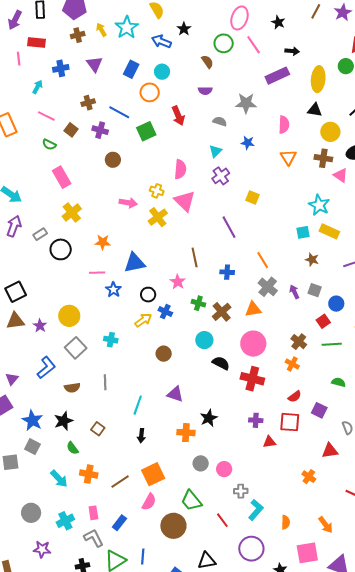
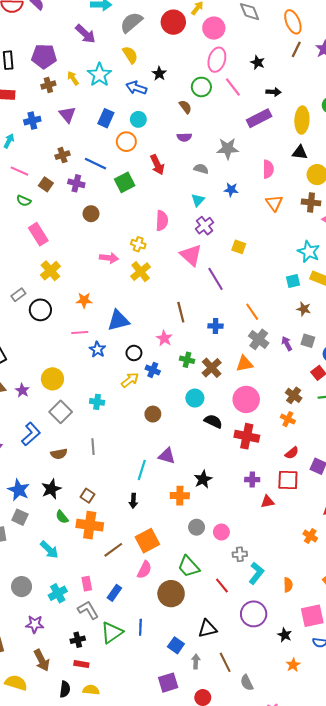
pink triangle: (185, 201) -> (191, 255), moved
cyan line: (138, 405) -> (142, 470), moved
orange cross: (89, 474) -> (90, 525), moved, size x1.4

